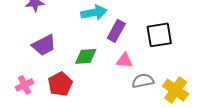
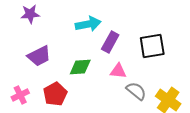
gray semicircle: (143, 81) -> (136, 91), turned 50

